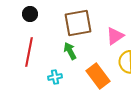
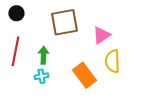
green arrow: (70, 51) -> (43, 55), moved, turned 30

